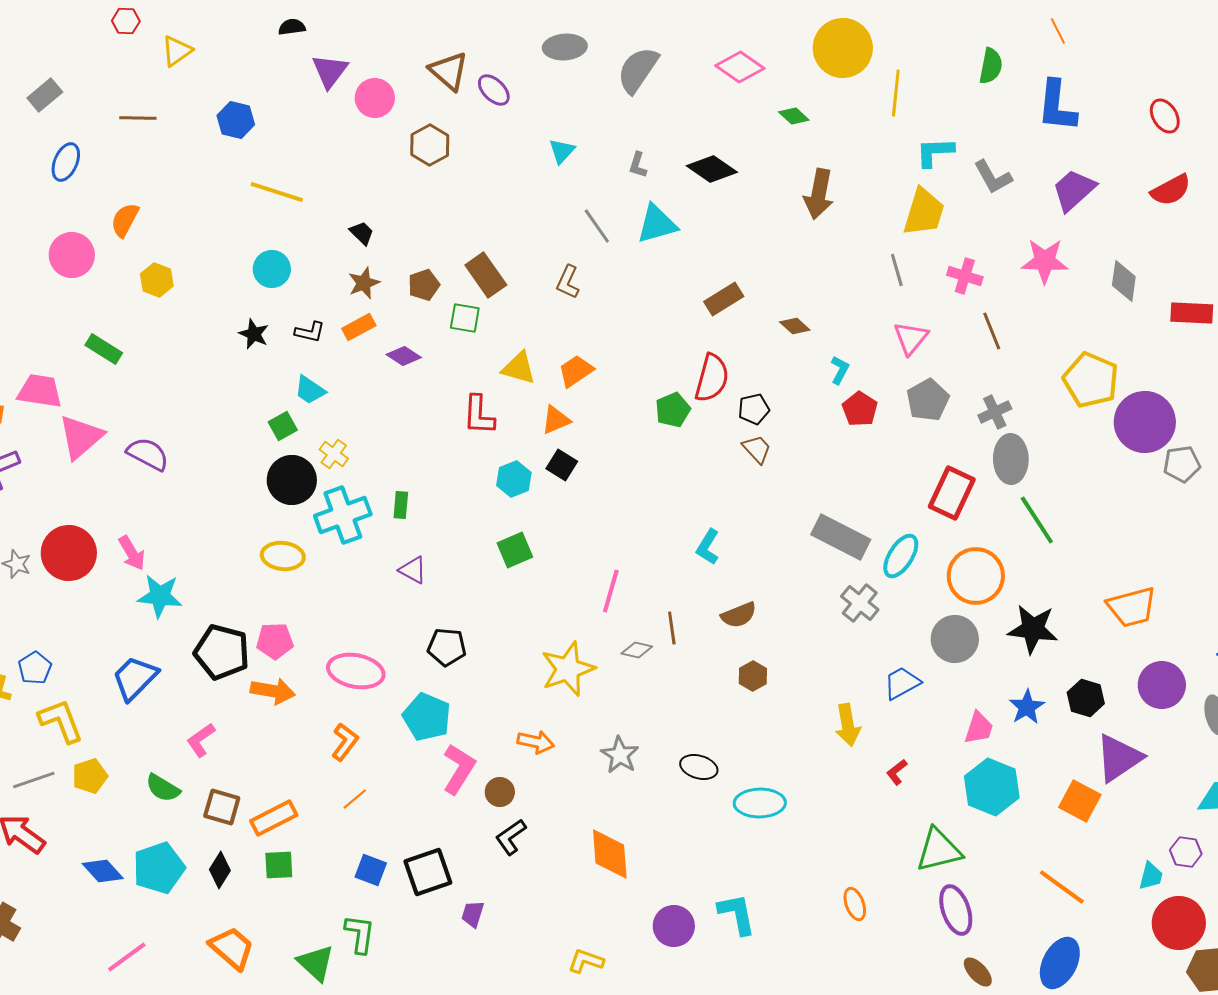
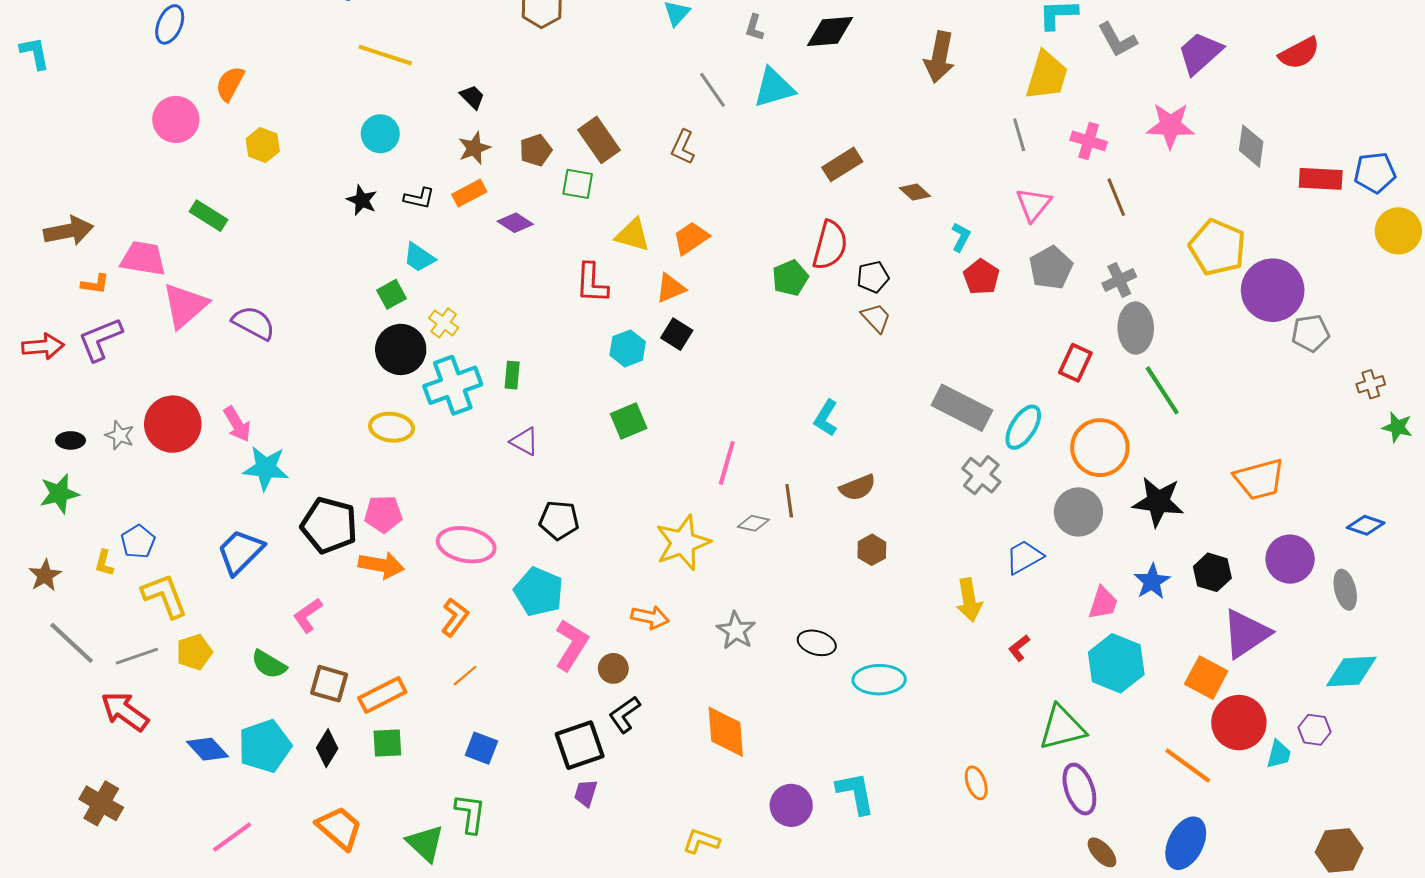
black diamond: (712, 169) -> (830, 32), turned -39
red rectangle: (952, 493) -> (1075, 363), size x0.7
black square: (428, 872) -> (580, 745), moved
red circle: (1179, 923) -> (1239, 723), moved

